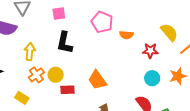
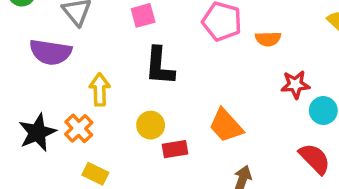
red star: (150, 51) -> (295, 85), moved
orange cross: (36, 75) -> (79, 128), moved

